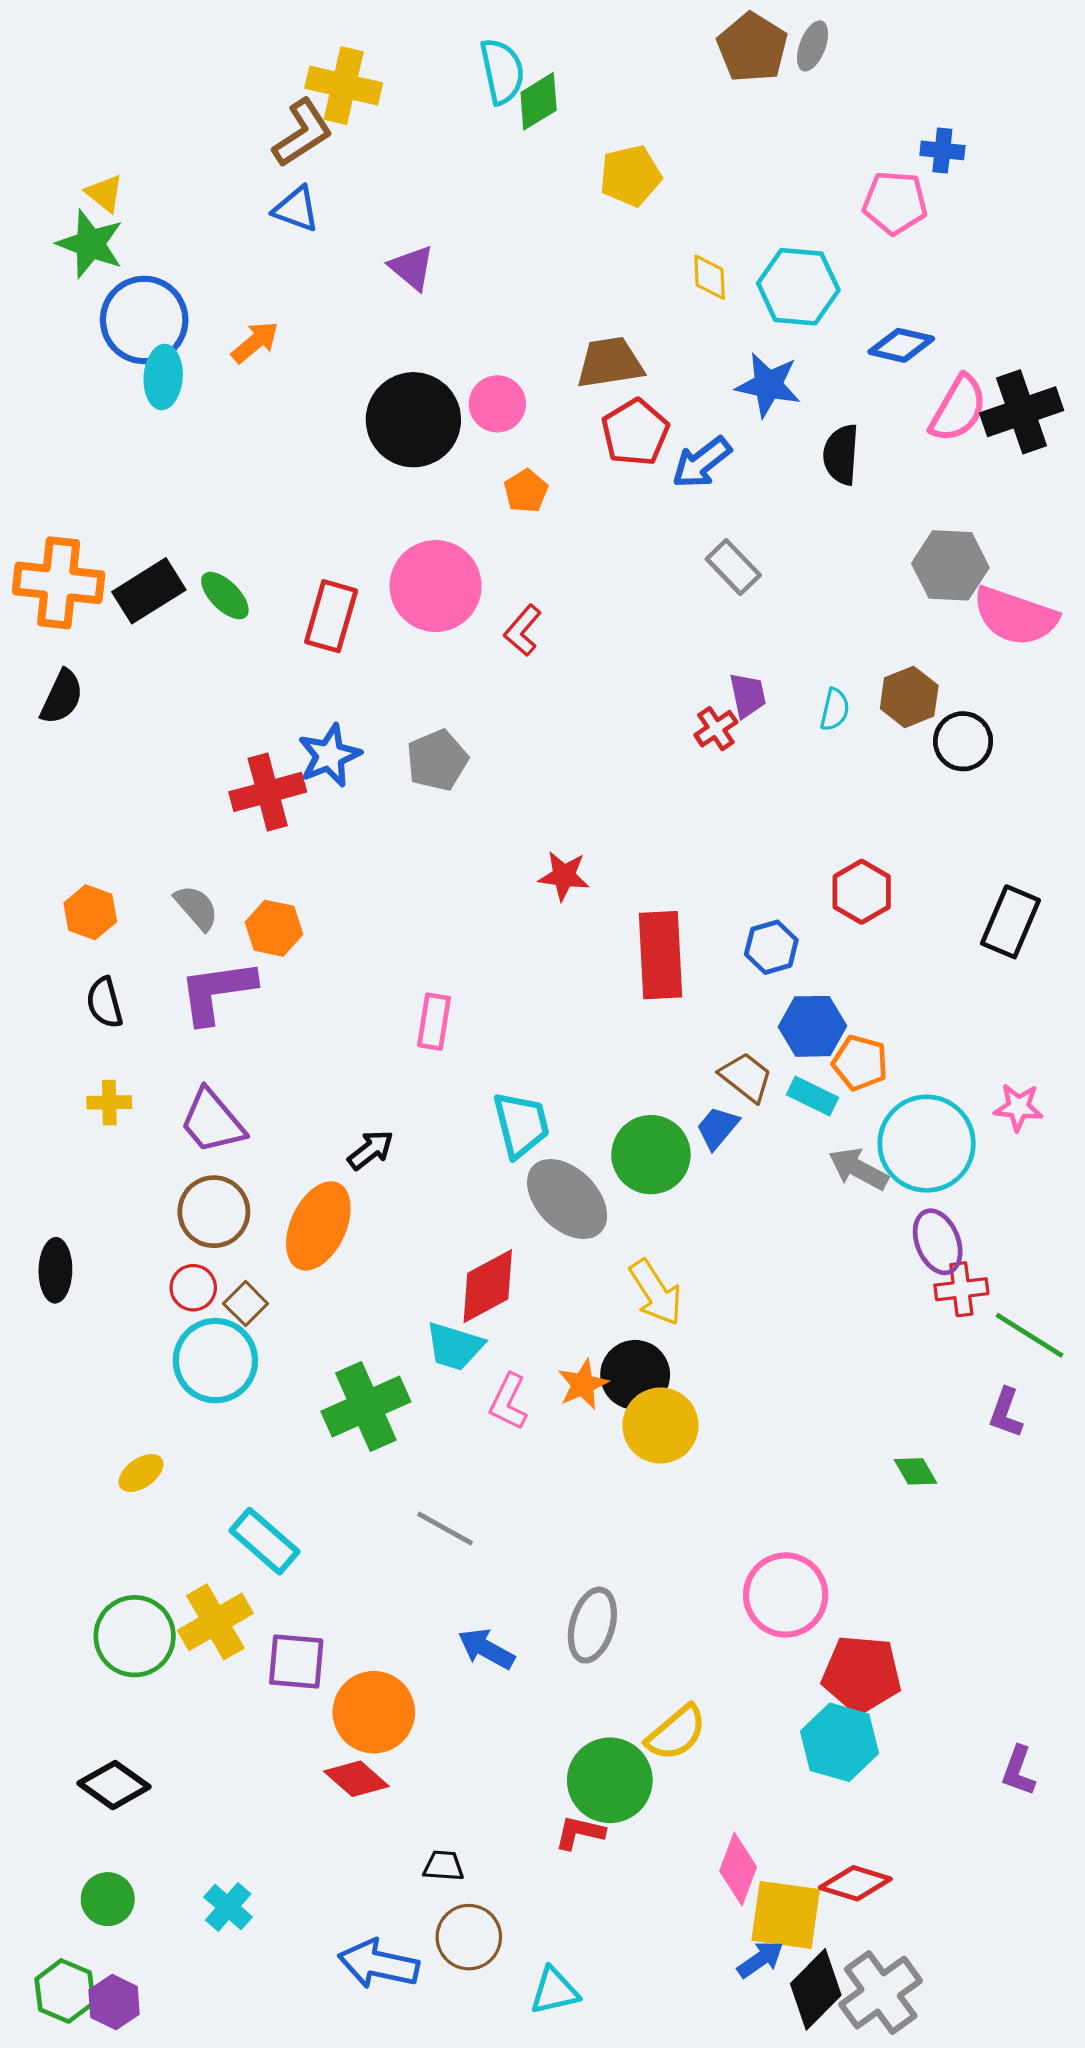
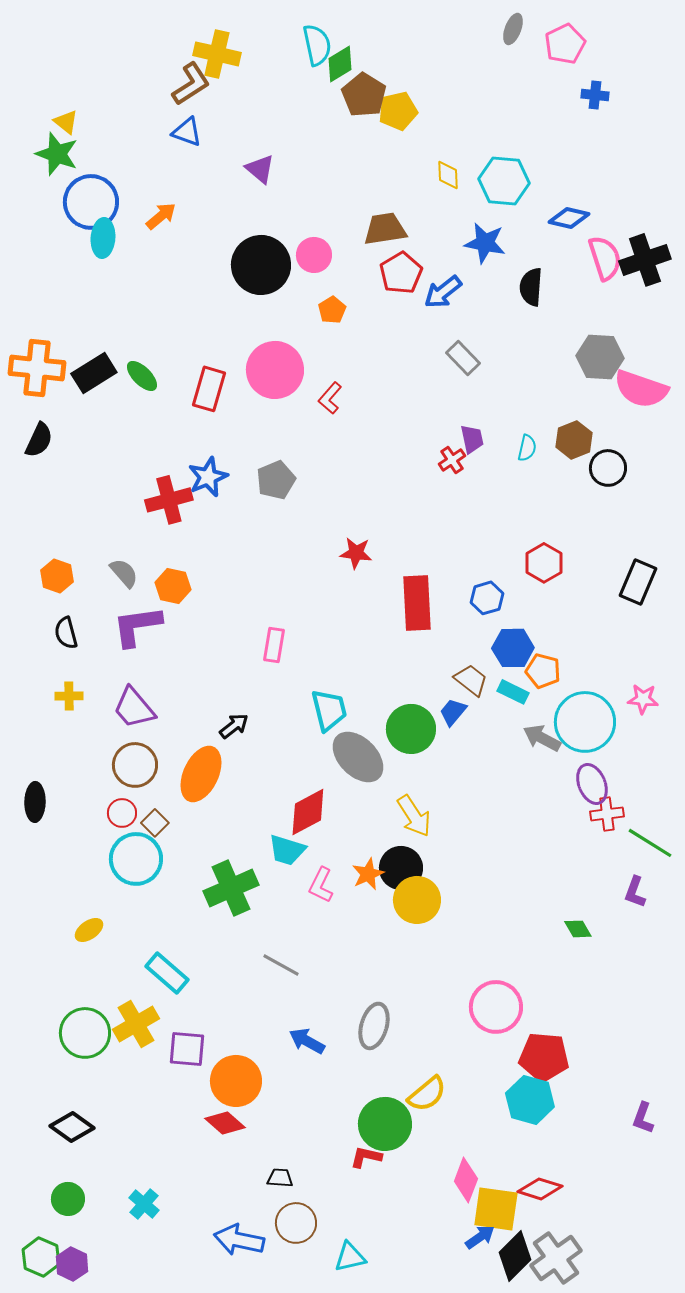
brown pentagon: (752, 48) -> (364, 95), moved
pink pentagon: (895, 203) -> (565, 44), moved, turned -30
pink semicircle: (958, 409) -> (605, 258), turned -48

